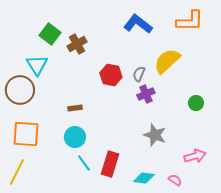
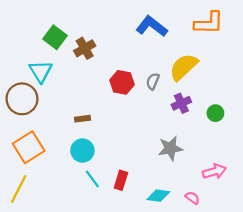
purple cross: (146, 94) -> (181, 103), moved
orange square: (26, 134) -> (29, 147), turned -36
gray star: (155, 135) -> (170, 148), turned -30
red rectangle: (110, 164) -> (121, 180), size x0.7

